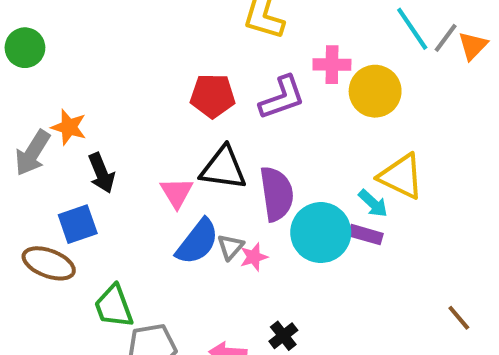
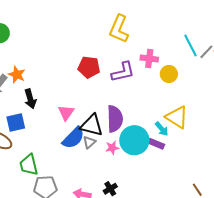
yellow circle: (375, 91) -> (169, 74), size x0.7
black triangle: (223, 168) -> (92, 125), moved
pink star: (254, 257) -> (112, 148), moved

